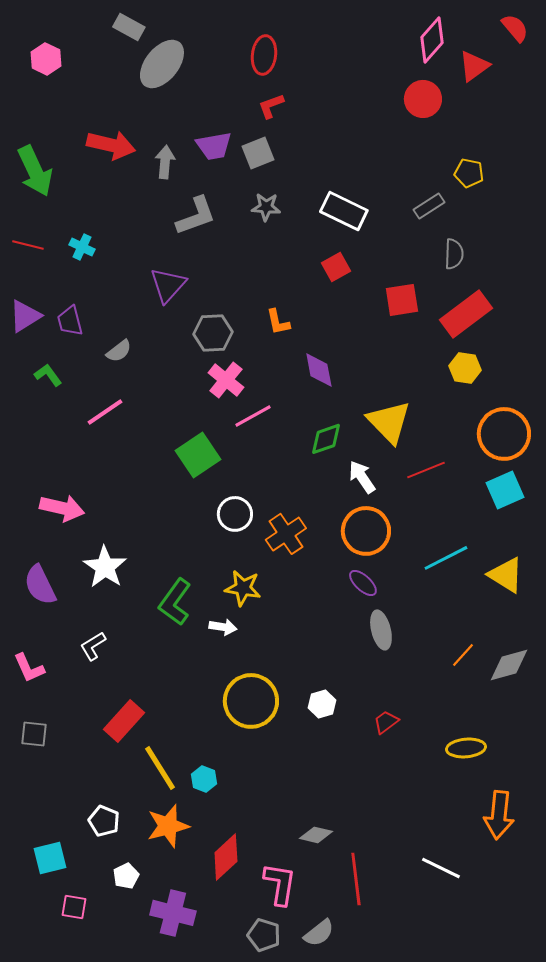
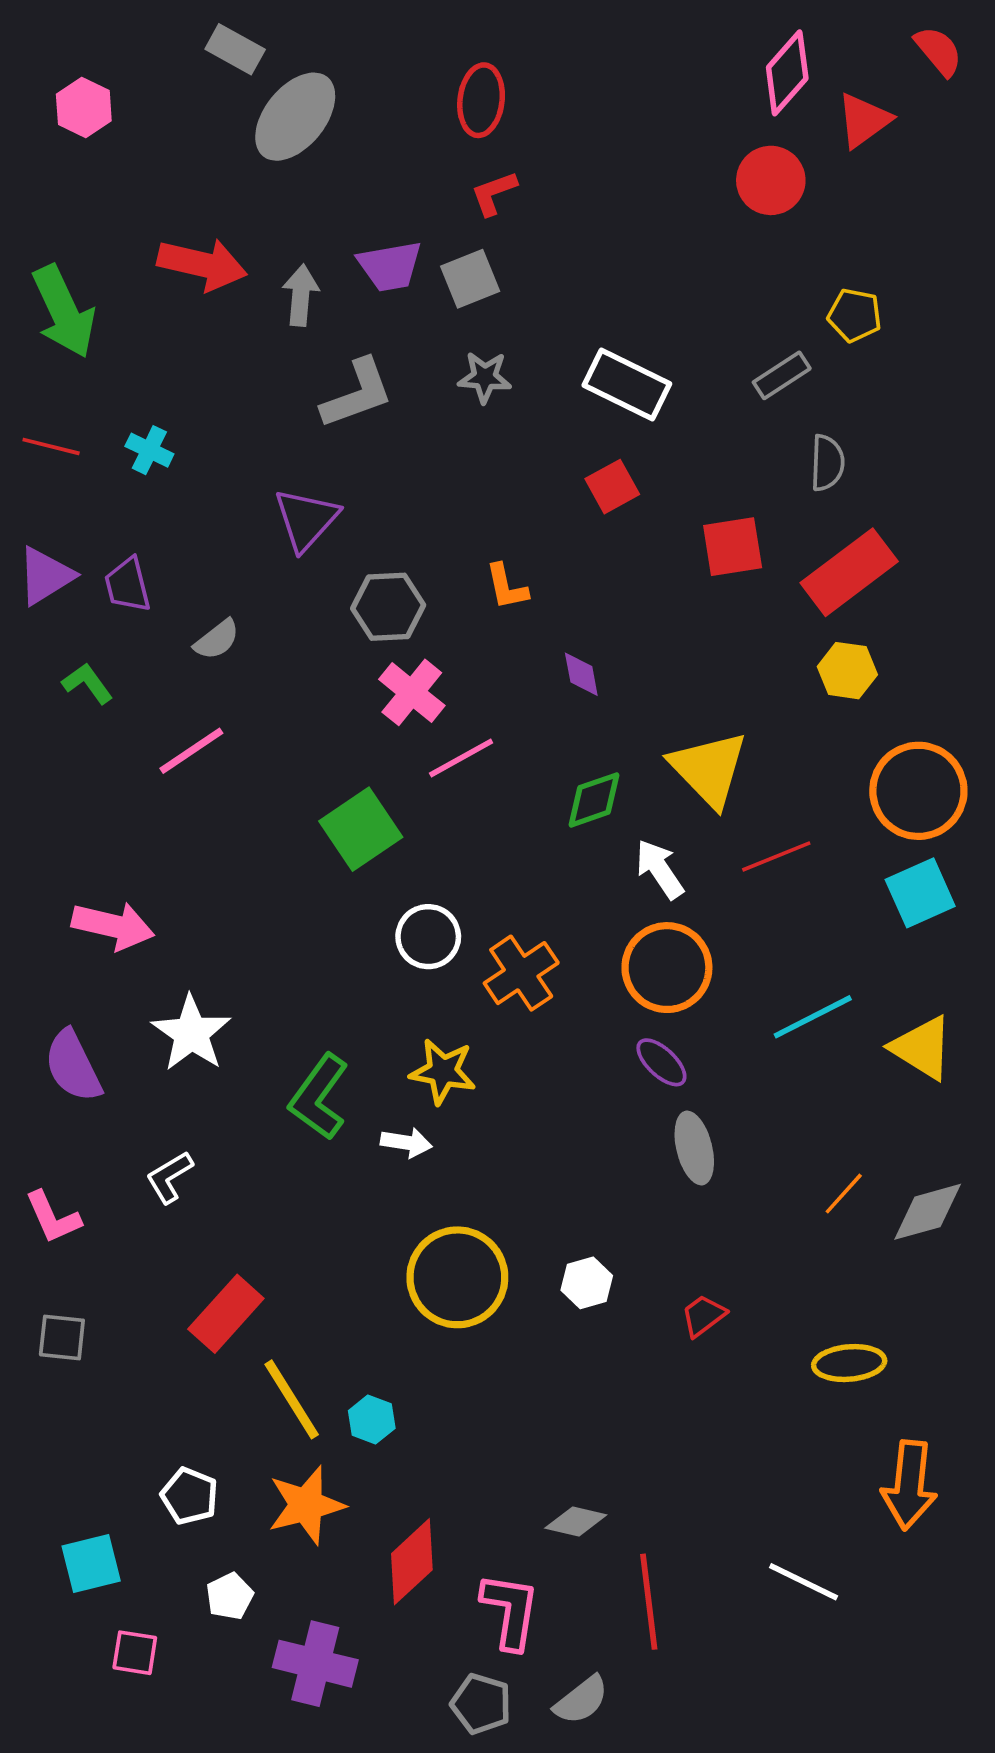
purple diamond: (319, 370) -> (581, 674), size x0.7

